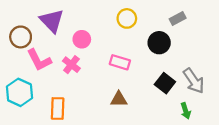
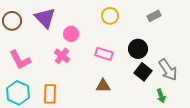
brown circle: (21, 37) -> (12, 21), moved
black circle: (159, 43) -> (138, 49), moved
pink L-shape: (39, 60) -> (20, 60), moved
cyan hexagon: (19, 92) -> (18, 93), moved

